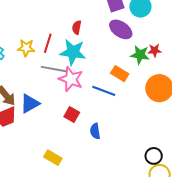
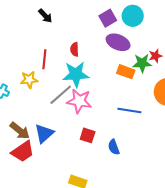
red line: (48, 43) -> (44, 59), moved
gray line: (54, 69) -> (61, 95), turned -40
orange rectangle: (120, 74) -> (126, 72), moved
blue line: (104, 91) -> (129, 111), moved

